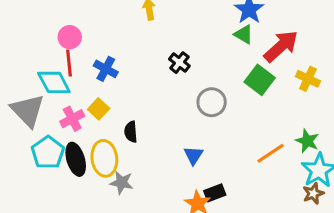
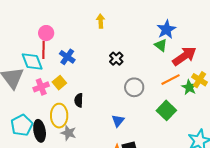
green square: (260, 80) -> (166, 110), moved
green star: (307, 141) -> (189, 87), moved
cyan pentagon: (48, 153) -> (22, 125), moved
orange line: (270, 153) -> (171, 80), moved
black ellipse: (76, 159) -> (40, 131), moved

